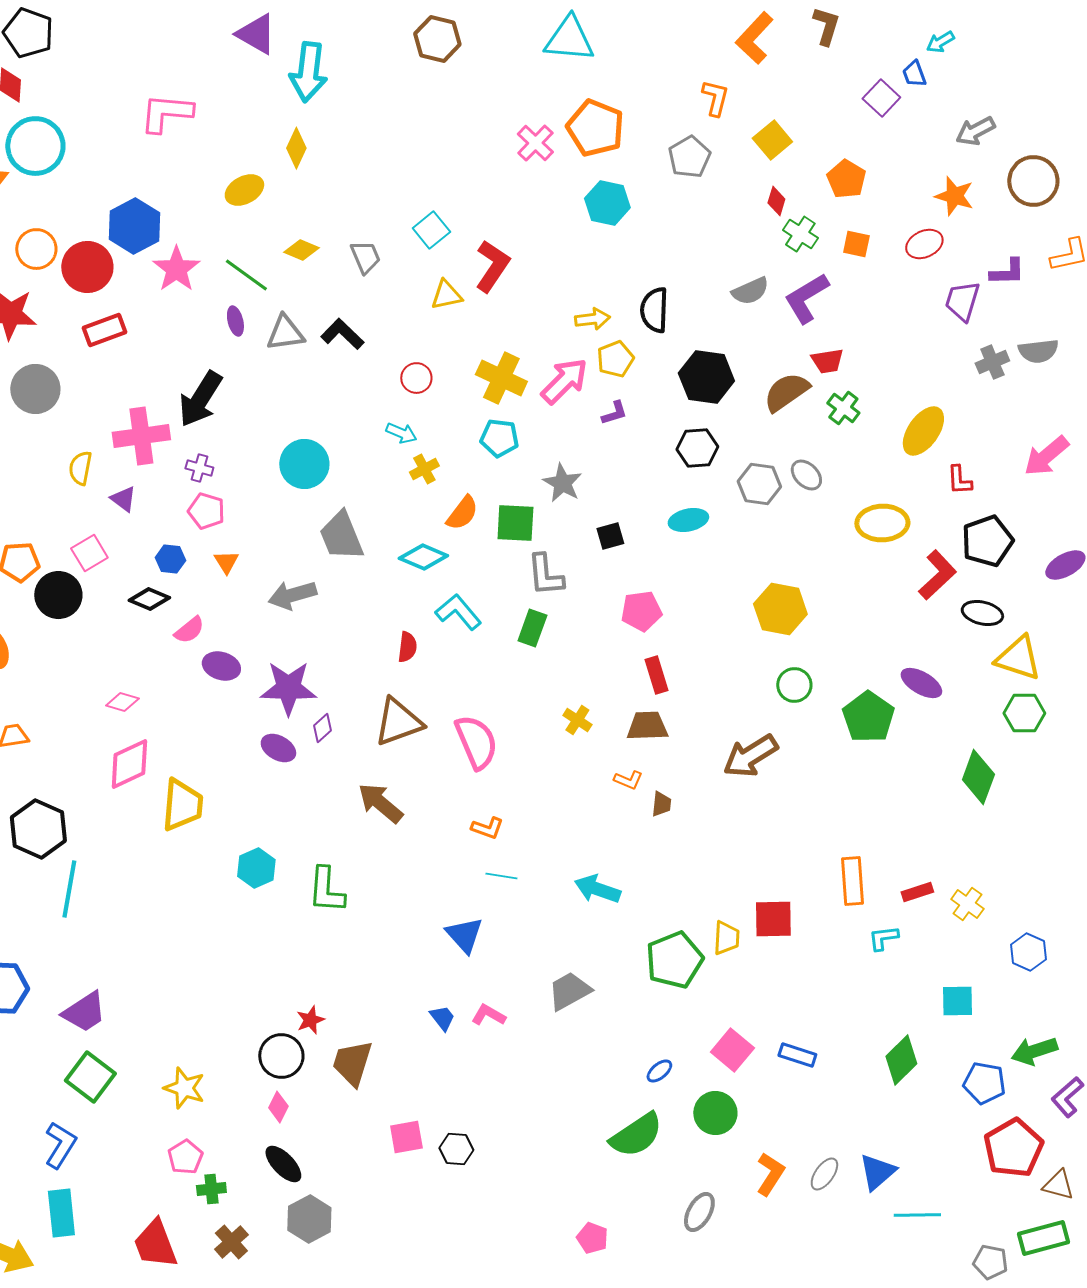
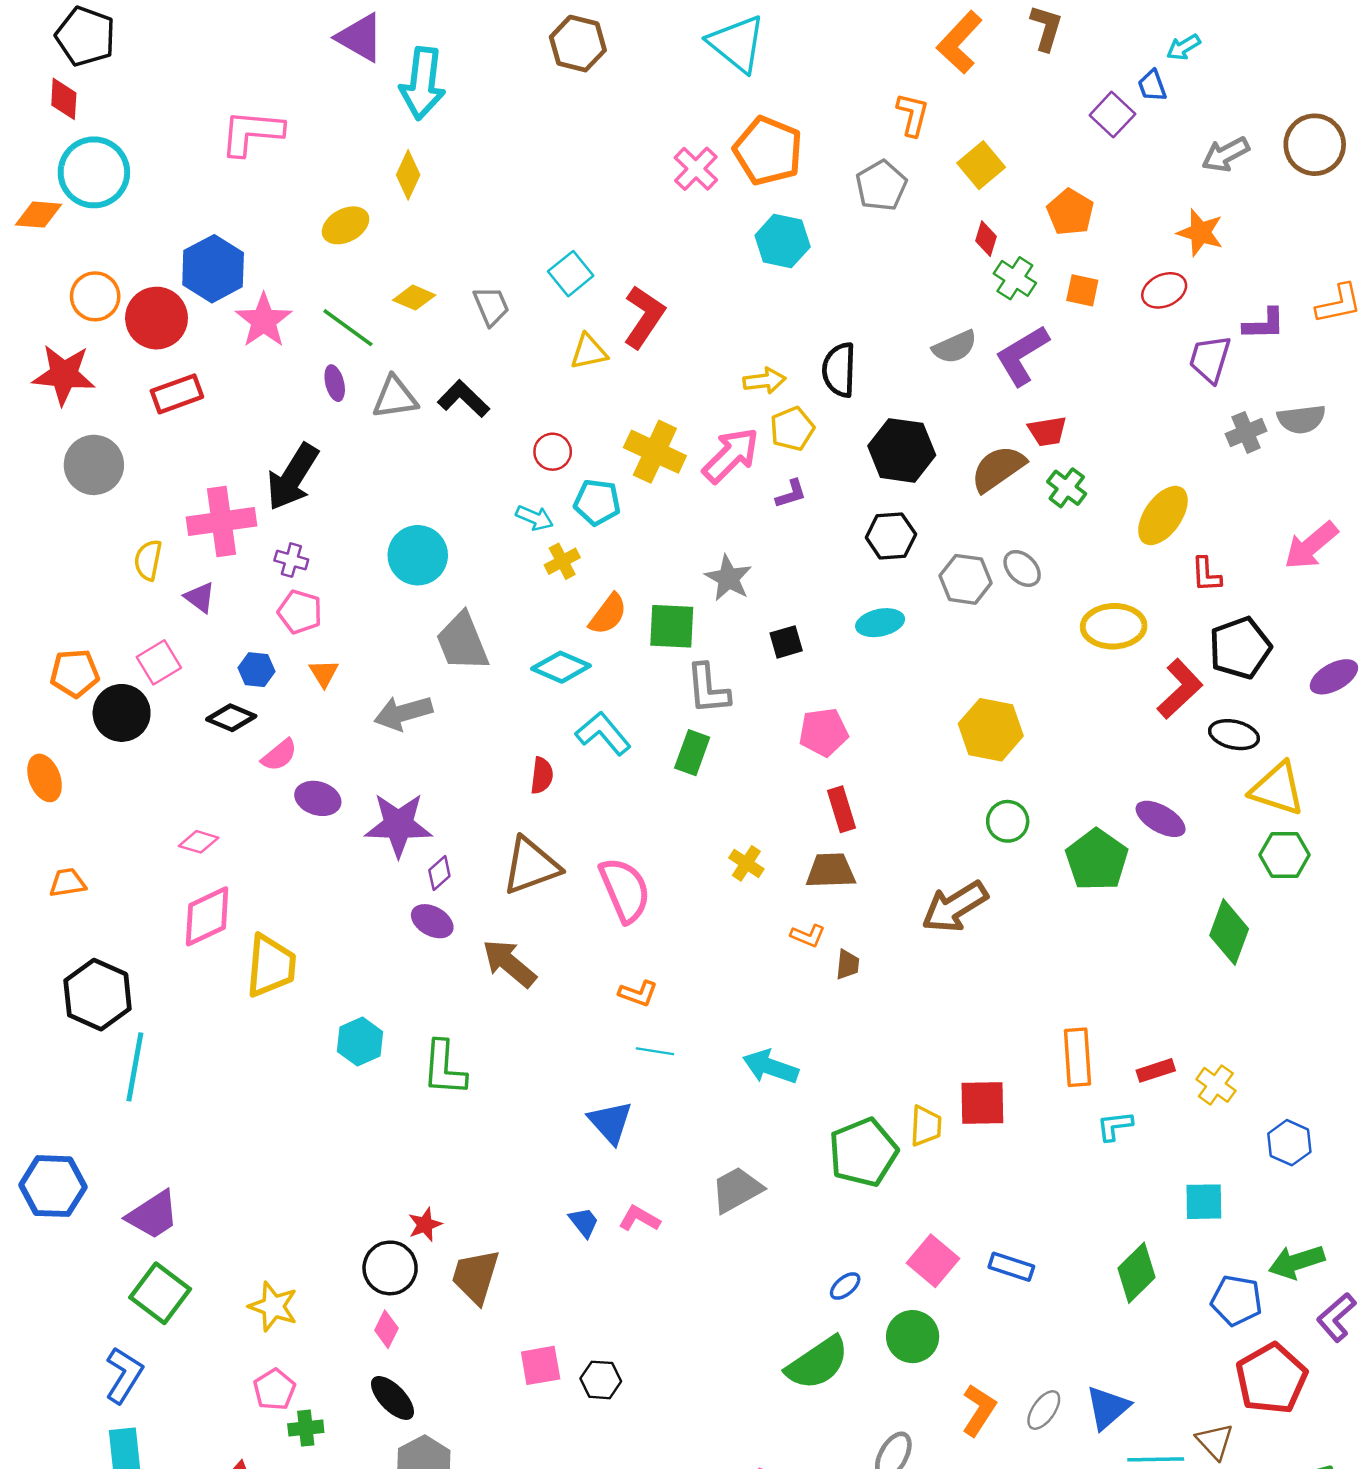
cyan triangle: (569, 39) -> (737, 44), turned 34
brown circle: (1033, 181) -> (1315, 145), moved
cyan pentagon: (499, 438) -> (597, 502), moved
purple ellipse: (278, 748) -> (432, 921), moved
brown triangle: (1058, 1185) -> (1215, 1441), moved, turned 32

